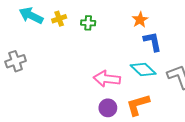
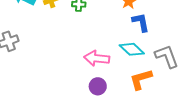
orange L-shape: (138, 105) -> (141, 79), moved

